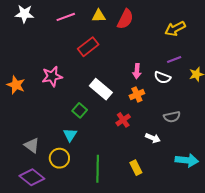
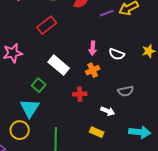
purple line: (174, 59) -> (107, 13), moved
red cross: (123, 120) -> (80, 94), turned 32
cyan triangle: (70, 135) -> (30, 108), size x1.5
yellow rectangle: (136, 168) -> (97, 132), moved, turned -40

